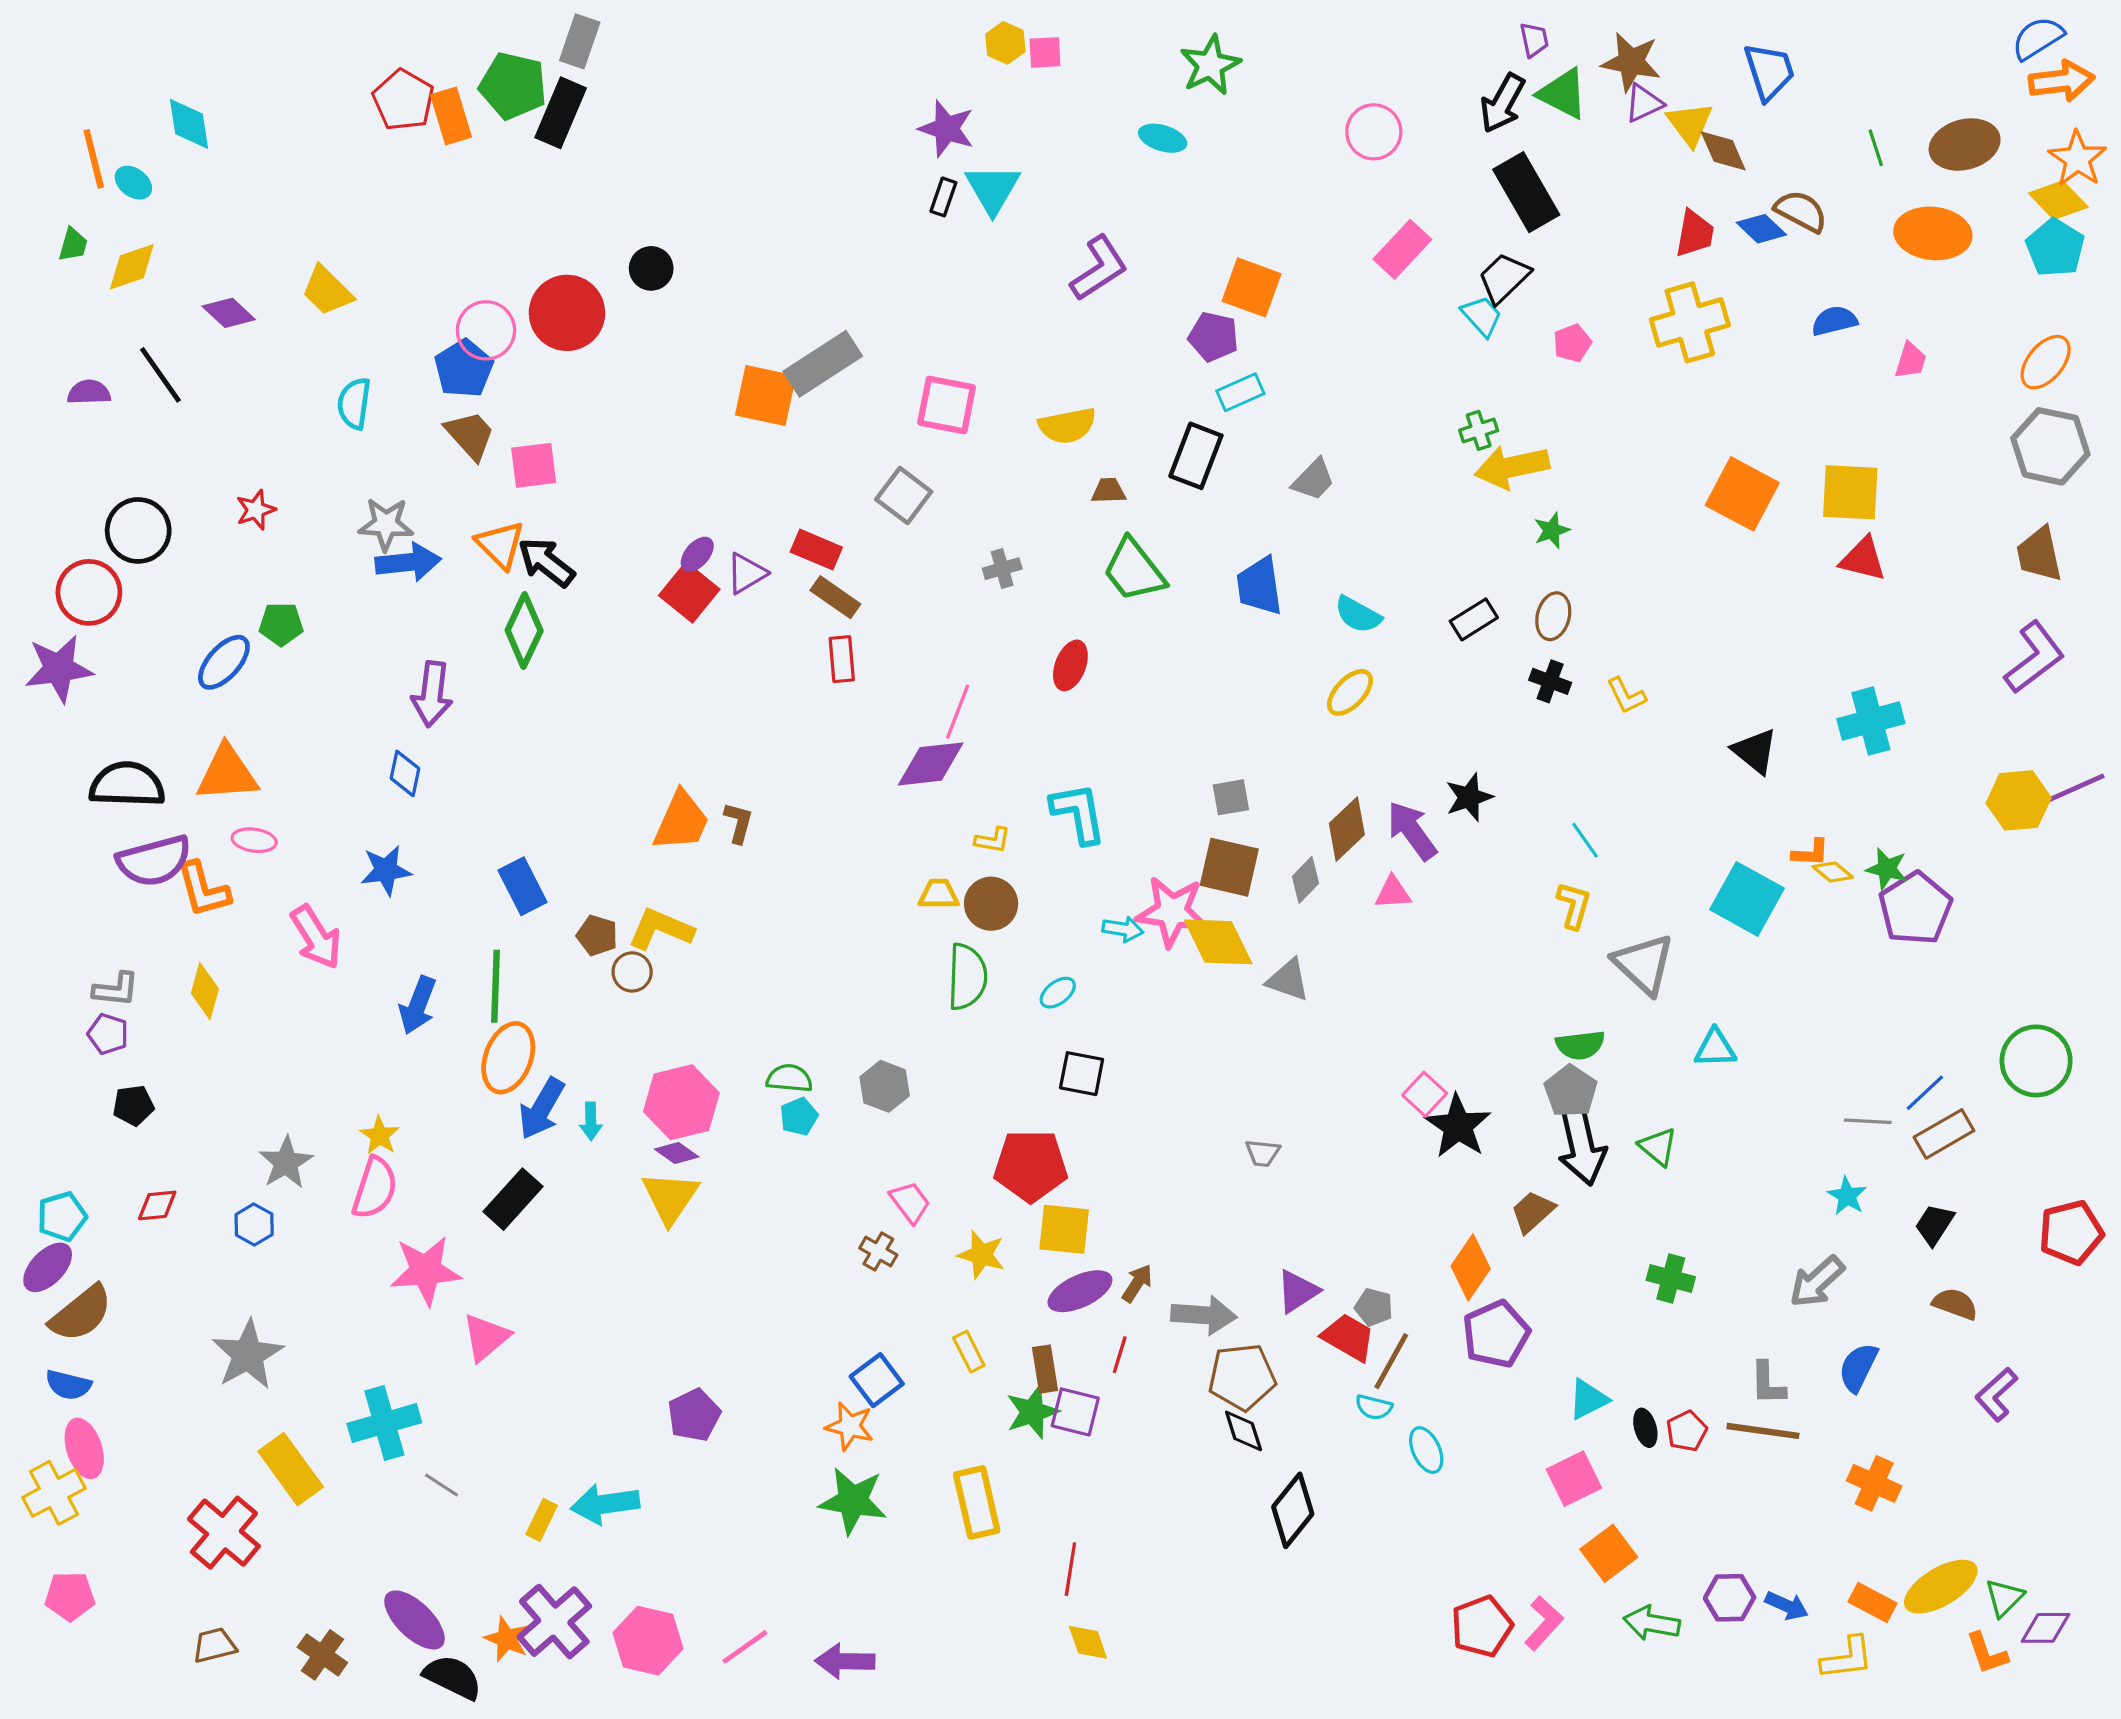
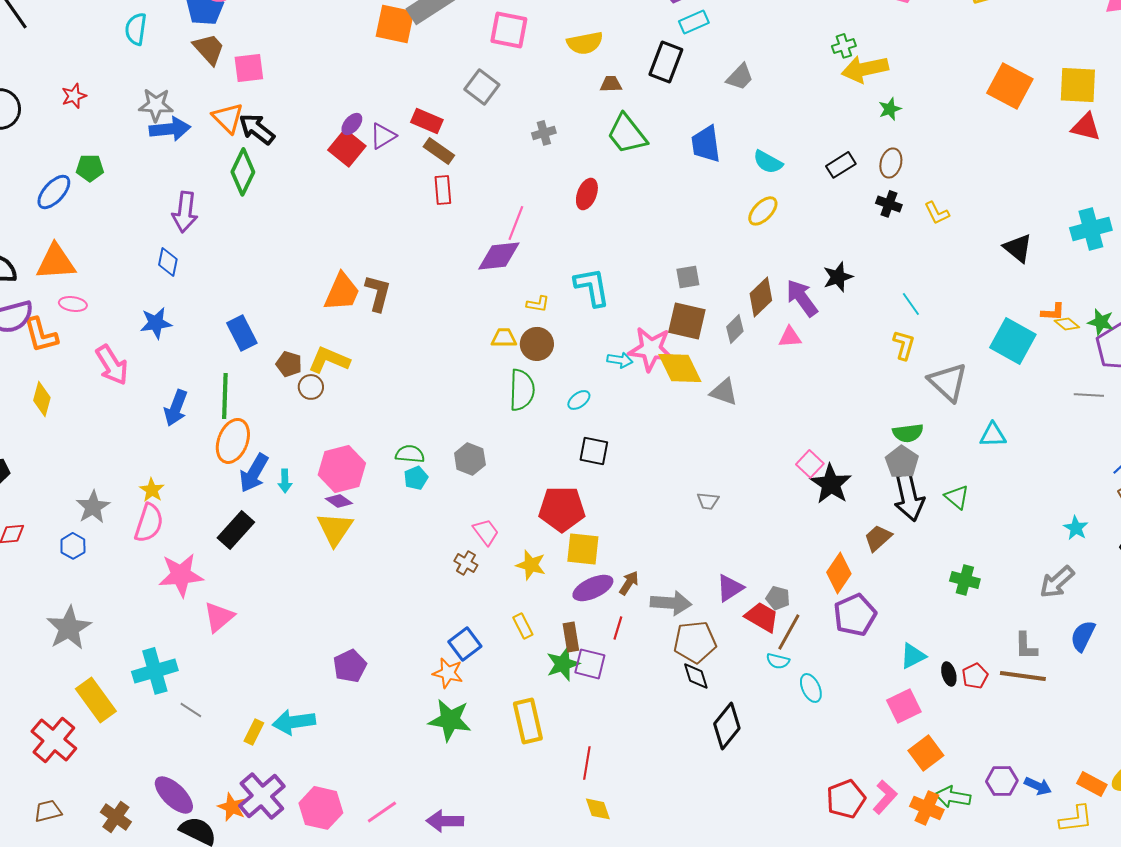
brown L-shape: (739, 823) -> (378, 293), size x1.4
gray line: (1868, 1121) -> (1089, 395), moved
orange cross: (1874, 1483) -> (927, 808), moved

